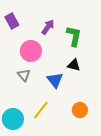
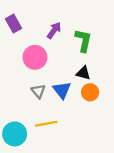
gray triangle: (24, 75) -> (38, 91), moved
yellow line: (41, 110) -> (46, 124), turned 42
orange circle: (80, 110) -> (90, 92), moved

